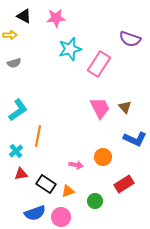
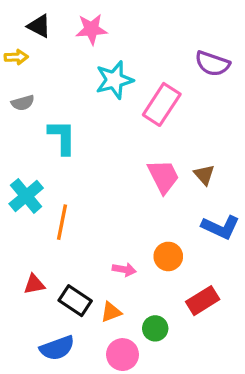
cyan L-shape: (18, 110) -> (62, 137), moved, turned -55
cyan cross: (16, 151) -> (26, 196), moved, size x1.5
pink circle: (61, 217) -> (122, 355), moved

